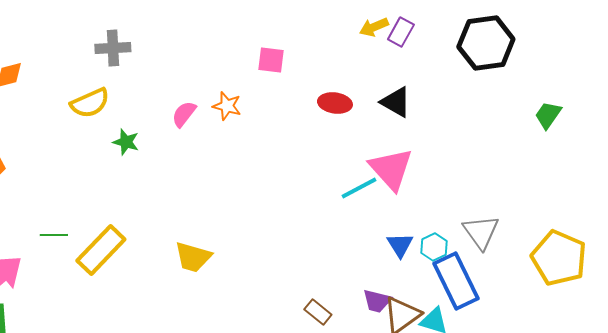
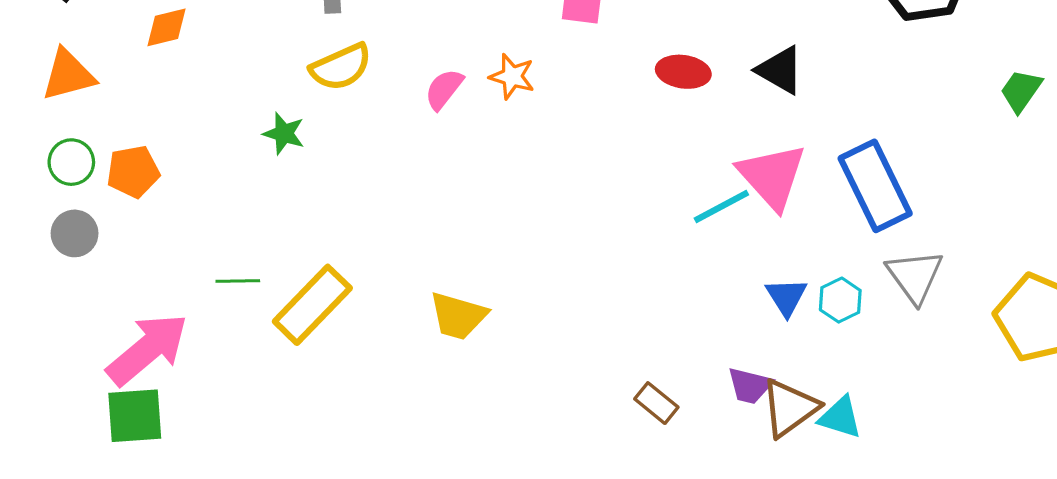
yellow semicircle: (90, 103) -> (341, 67), moved
green star: (126, 142) -> (284, 134), moved
blue rectangle: (456, 281) -> (875, 186), moved

